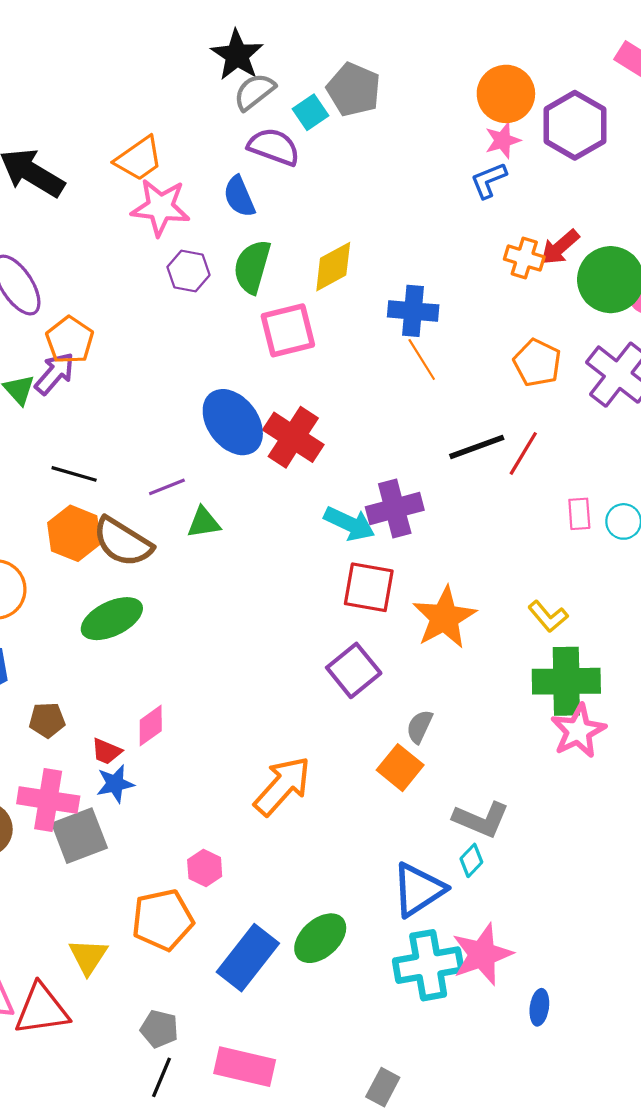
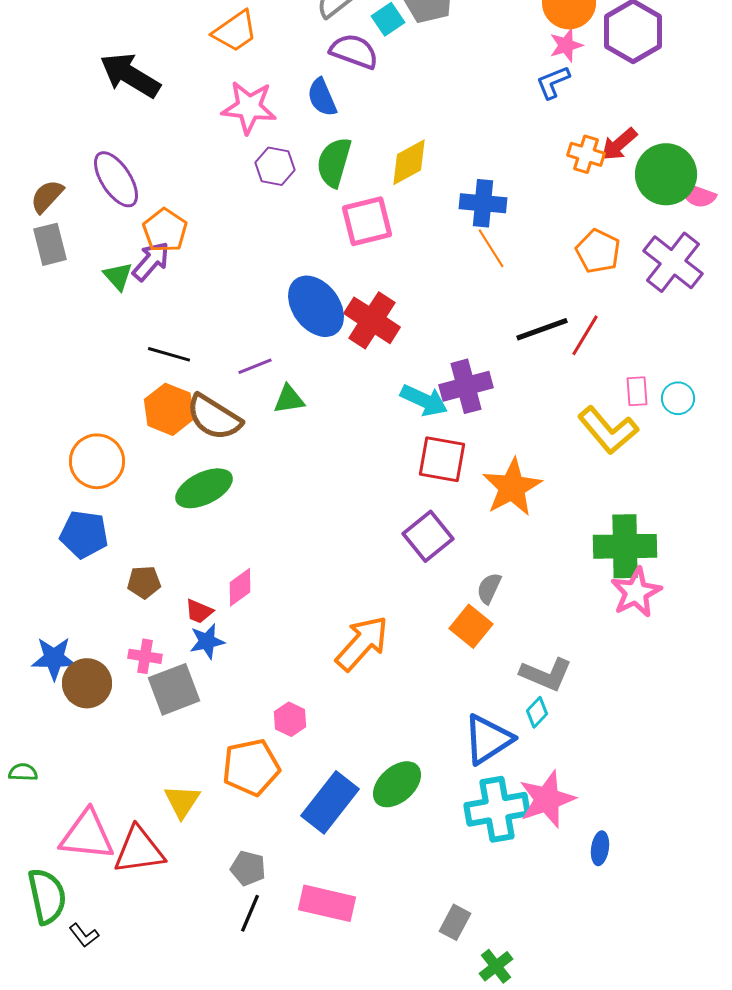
orange trapezoid: (139, 159) -> (235, 31), moved
yellow L-shape: (548, 616) -> (608, 430), moved, size x1.6
pink cross: (48, 800) -> (145, 656), size x0.6

